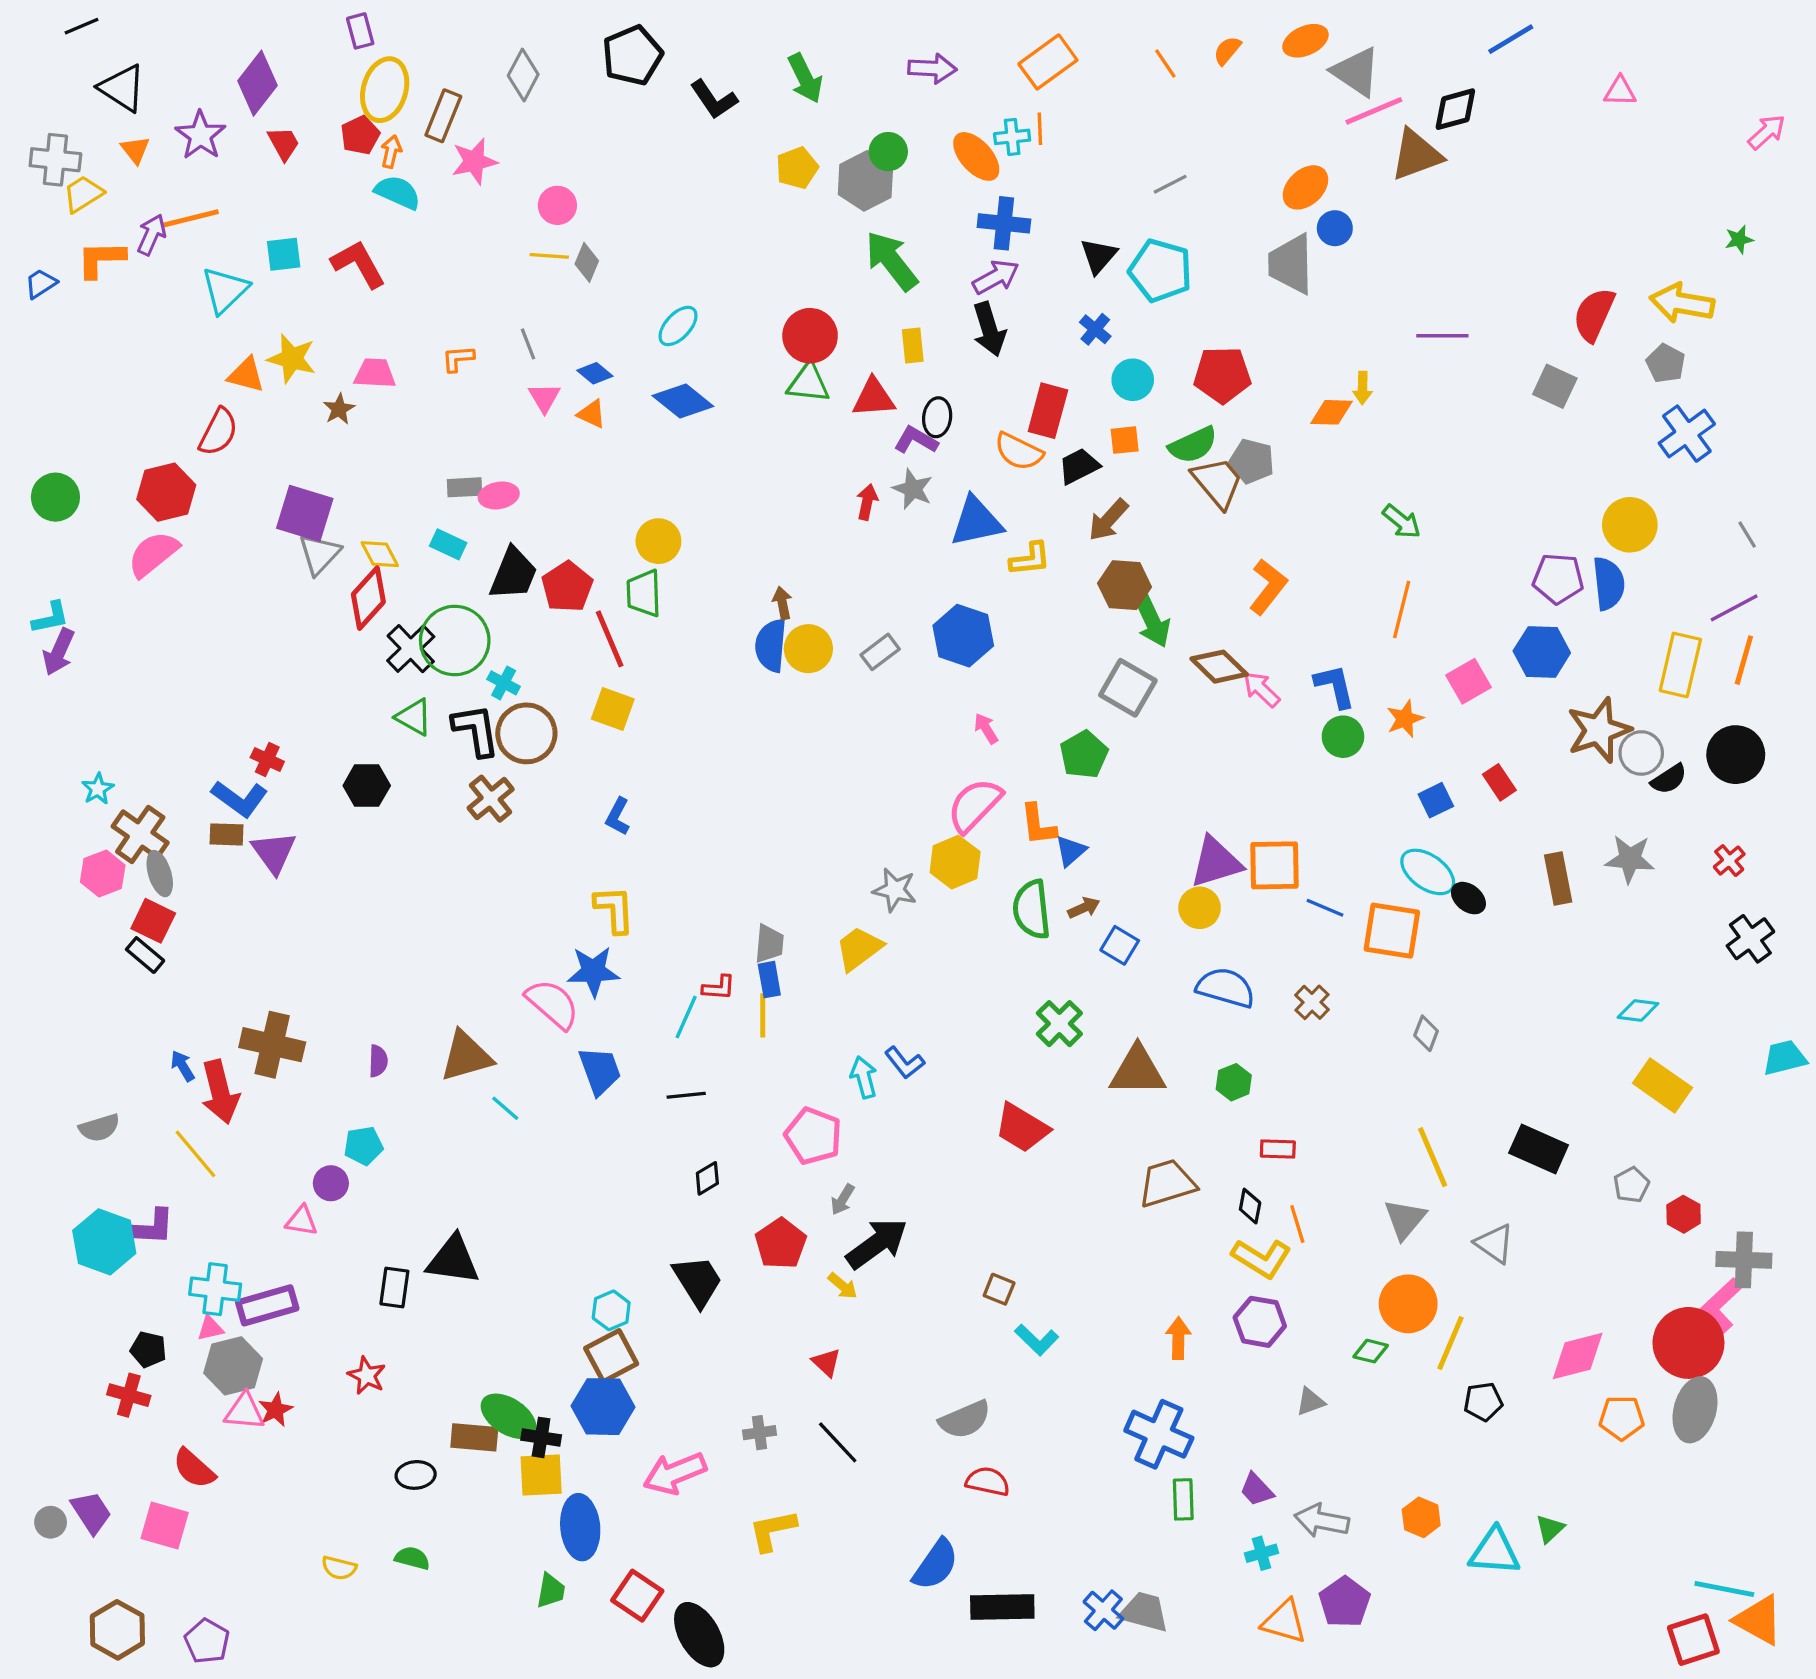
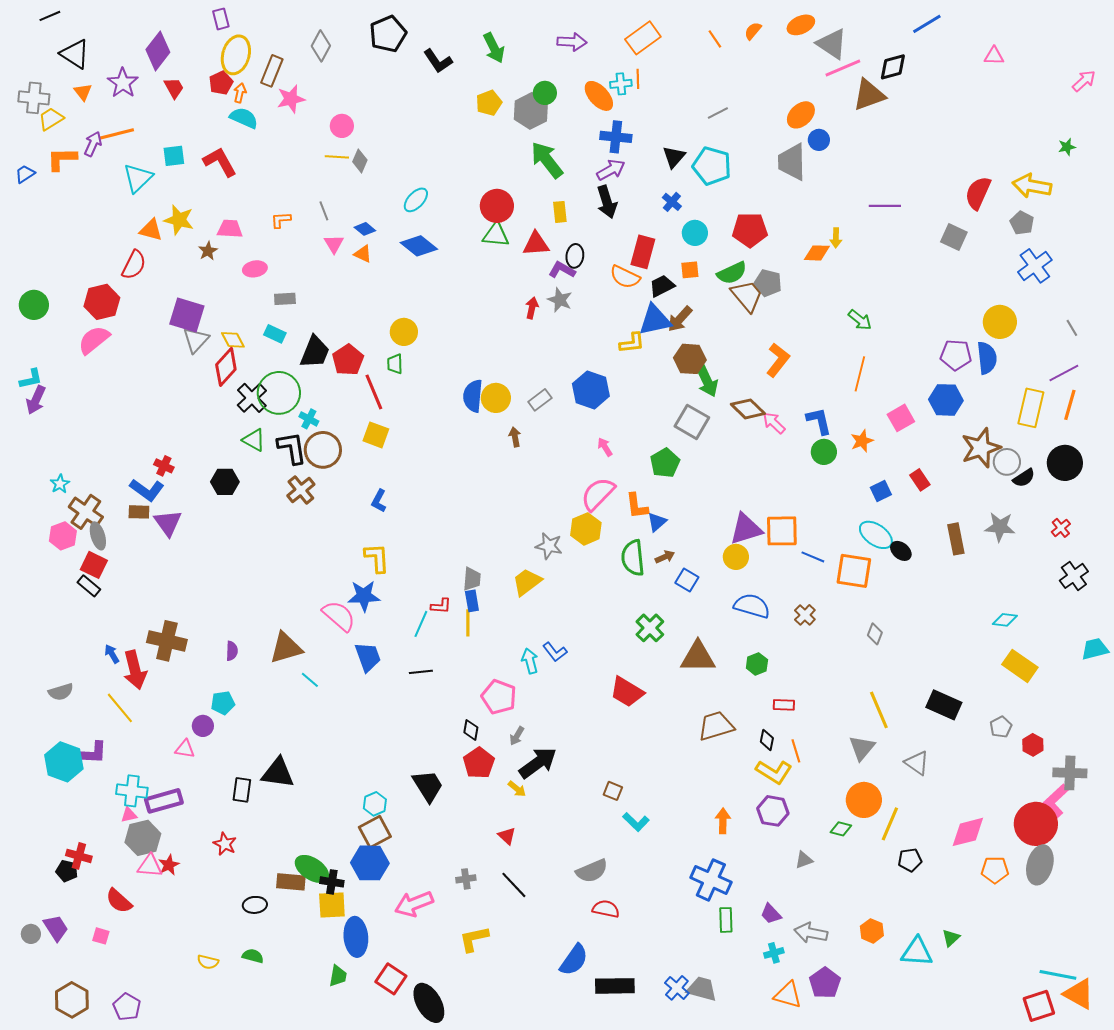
pink ellipse: (499, 495) -> (255, 269), moved
blue triangle: (976, 522) -> (655, 320), moved
green trapezoid: (644, 593) -> (395, 364), size x0.7
brown arrow: (782, 603) -> (515, 437), moved
black diamond: (707, 1178) -> (471, 730), moved, turned -50
black pentagon: (148, 1349) -> (67, 871), moved
pink square: (165, 1525) -> (101, 936), size x0.6

